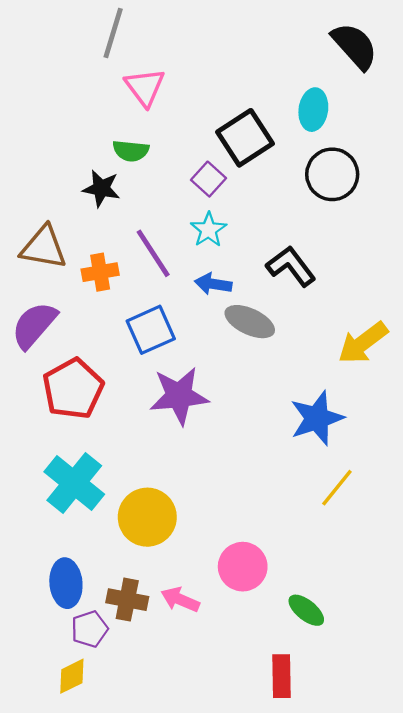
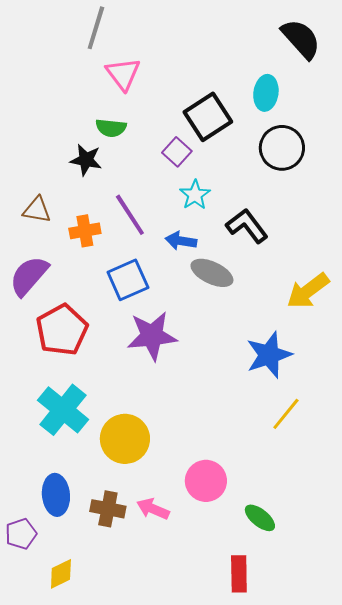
cyan star: (209, 230) -> (195, 195), moved
brown triangle: (44, 247) -> (37, 210), size x0.7
purple pentagon: (90, 629) -> (21, 534), moved

